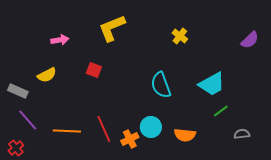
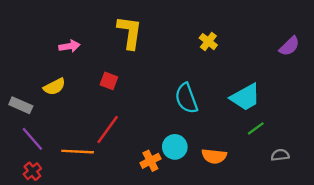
yellow L-shape: (112, 28) -> (130, 32), turned 120
red line: (104, 129) -> (108, 130), moved, turned 60
red cross: (16, 148) -> (32, 171), moved

